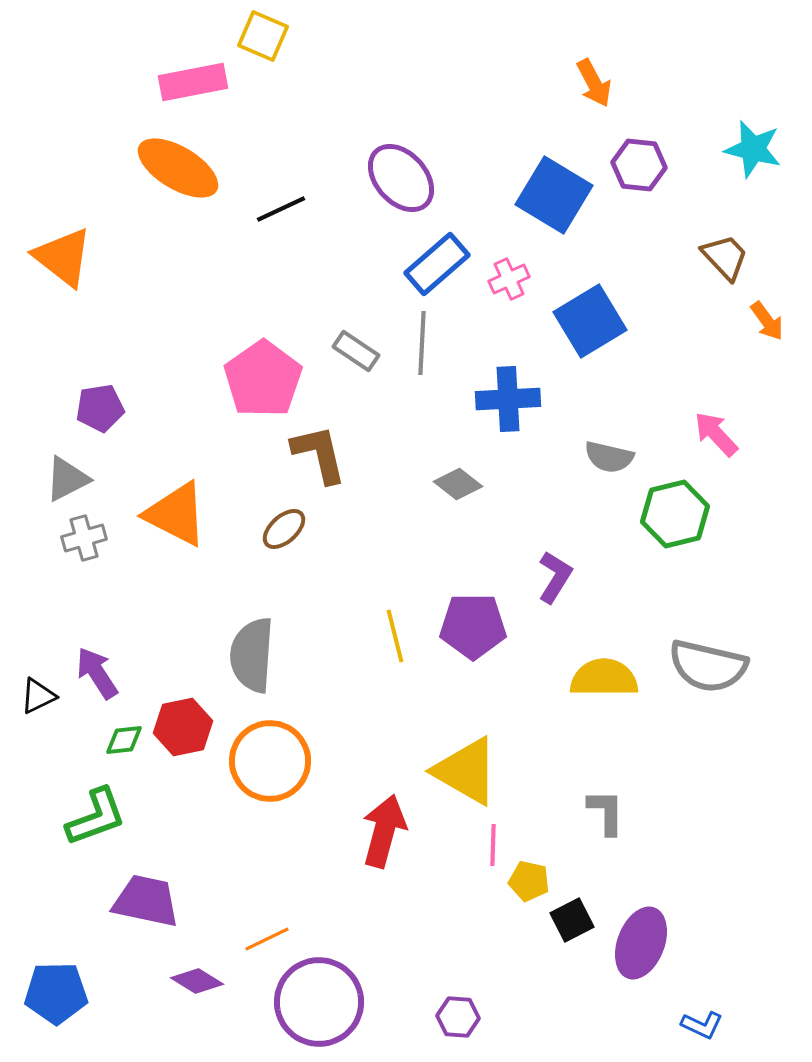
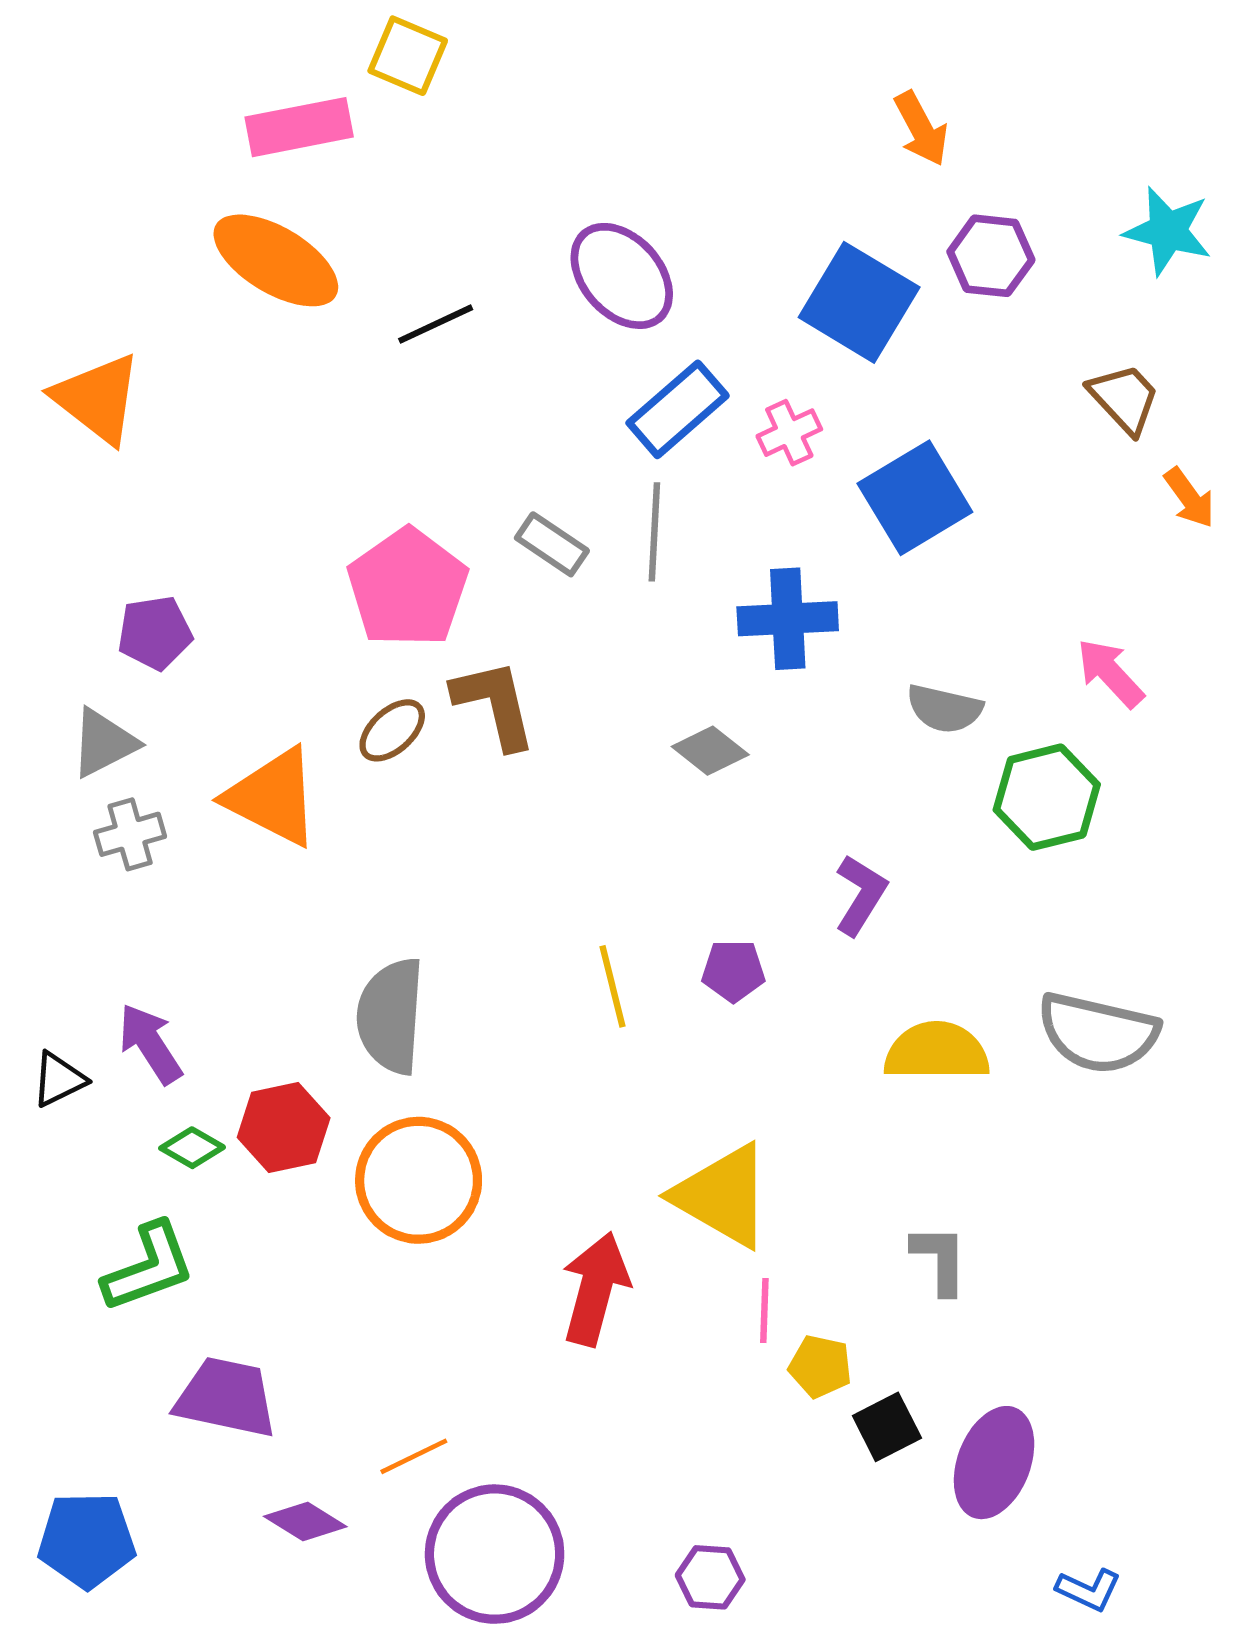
brown ellipse: (284, 529) -> (392, 730), moved
purple pentagon: (473, 626) -> (733, 971), size x0.6
green diamond: (124, 740) -> (192, 1148), turned 36

